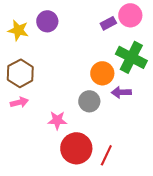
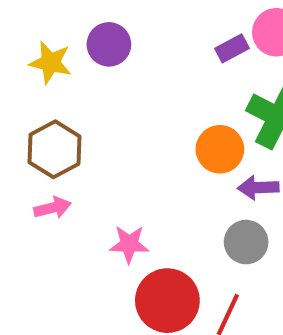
gray circle: (89, 101) -> (246, 242), moved

